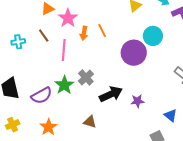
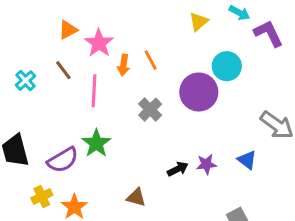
cyan cross: (18, 42) -> (25, 81), turned -32
gray cross: (86, 77) -> (150, 110), moved
black arrow: (111, 94) -> (178, 169), moved, size x0.6
blue triangle: (171, 115) -> (247, 160), moved
yellow cross: (13, 125) -> (42, 197), moved

